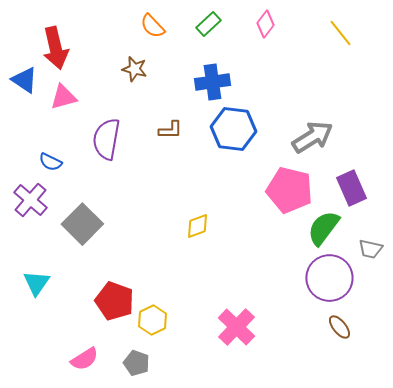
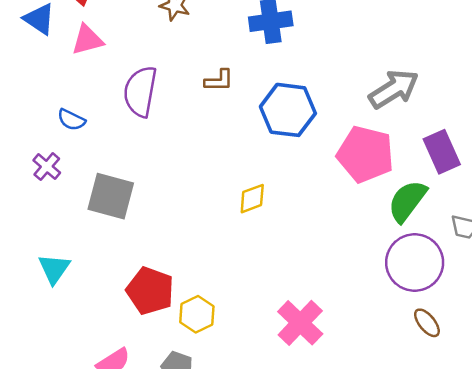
blue hexagon: (233, 129) -> (288, 110), moved
purple cross: (30, 200) -> (47, 167), size x0.7
gray square: (82, 224) -> (111, 196), turned -30

